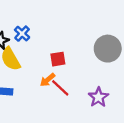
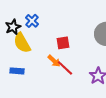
orange arrow: (48, 80) -> (54, 61), turned -96

